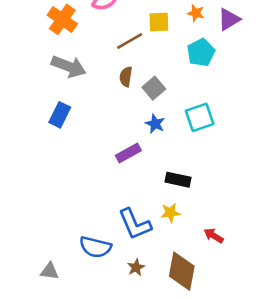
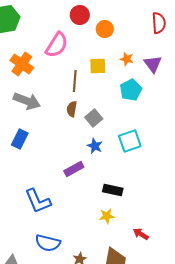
purple triangle: (229, 19) -> (153, 64), turned -36
brown line: (130, 41) -> (75, 81), turned -55
blue L-shape: (135, 224) -> (38, 201), moved

